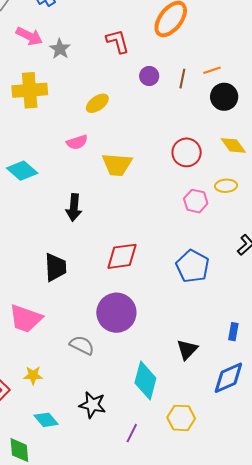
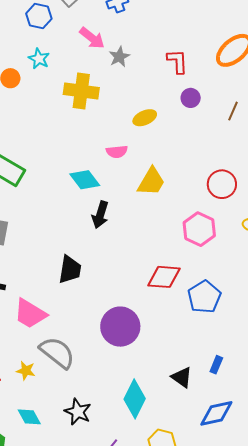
purple circle: (149, 76) -> (191, 98), moved
yellow trapezoid: (117, 164) -> (151, 182), turned -76
cyan diamond: (22, 171) -> (85, 180), moved
pink hexagon: (196, 201) -> (199, 229), moved, size x1.4
red diamond: (122, 256) -> (164, 277), moved
blue rectangle: (233, 332) -> (216, 365), moved
gray semicircle: (82, 345) -> (57, 353), moved, size x1.5
black triangle: (187, 350) -> (182, 377), turned -50

